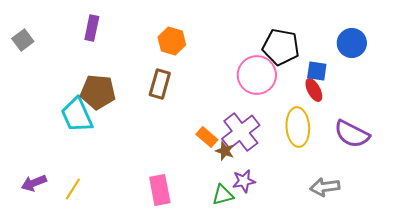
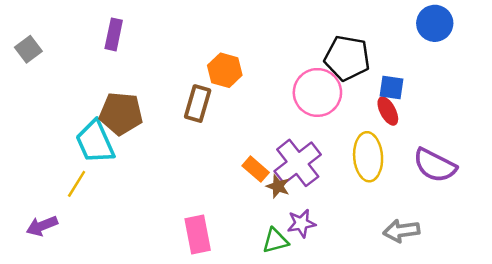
orange hexagon: (172, 41) -> (225, 70), moved
blue circle: (352, 43) -> (435, 23), moved
yellow line: (73, 189) -> (77, 184), moved

